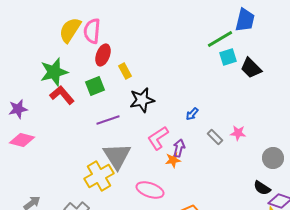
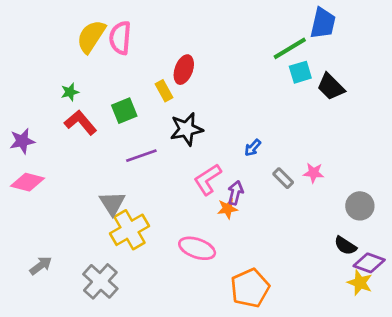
red ellipse: (103, 55) -> (184, 70), moved
green star: (54, 72) -> (70, 92), size x0.5
gray triangle: (117, 156) -> (112, 203), moved, size x0.7

